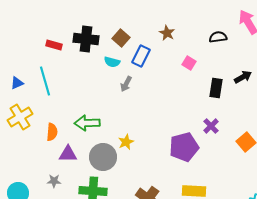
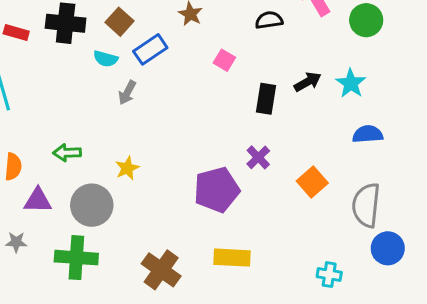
blue rectangle: (141, 56) -> (150, 49), turned 30
green arrow: (87, 123) -> (67, 153), size x0.7
yellow star: (126, 142) -> (127, 168), moved

